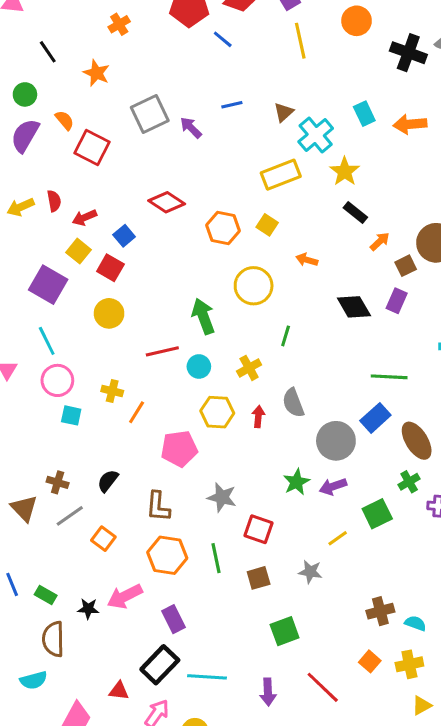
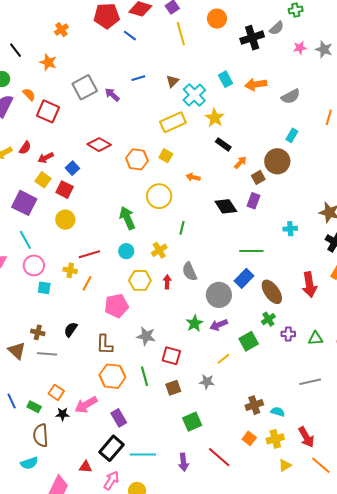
black cross: (408, 53) -> (252, 38), turned -35
red semicircle: (54, 201) -> (25, 148), turned 48
red line: (162, 351) -> (89, 254), moved
gray line: (70, 516) -> (47, 354), turned 42
orange square: (103, 539) -> (56, 392), moved

